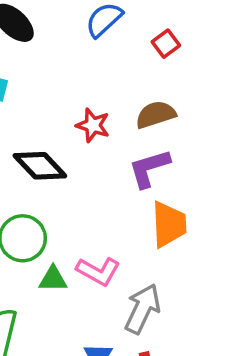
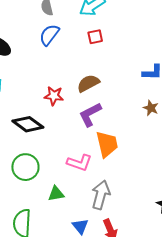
red square: (166, 44) -> (95, 37), moved, turned 35
pink L-shape: (98, 271) -> (79, 163), moved
green triangle: (53, 279) -> (56, 194), moved

